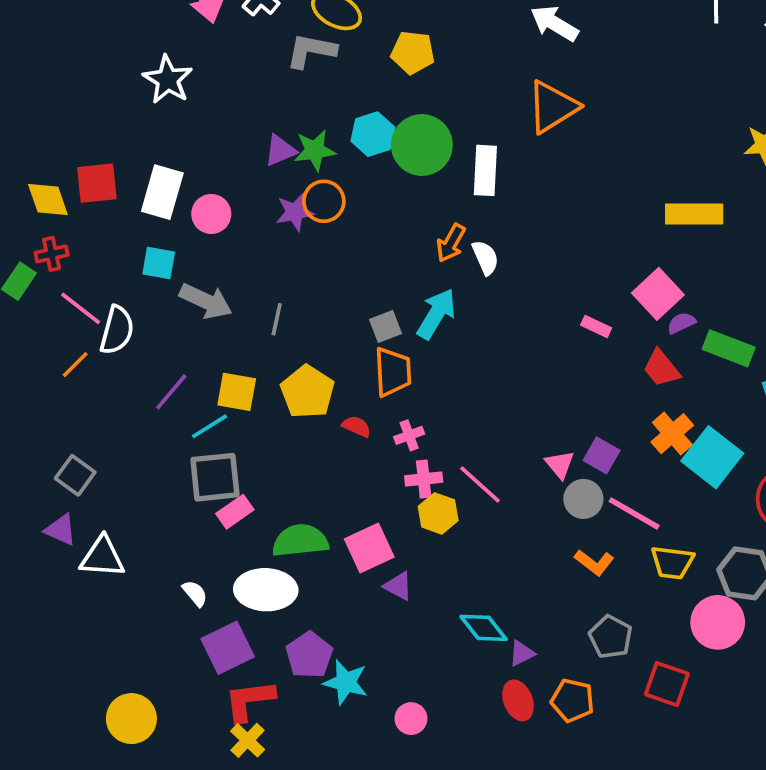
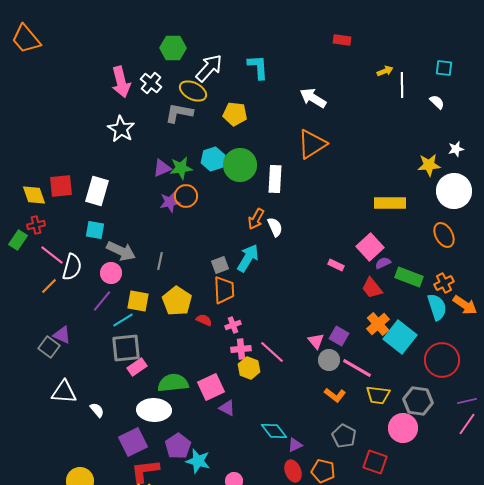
white star: (168, 80) -> (121, 129), moved
pink circle: (211, 214) -> (111, 273), moved
purple triangle: (61, 530) -> (62, 335), moved
white semicircle: (195, 593) -> (97, 410), moved

